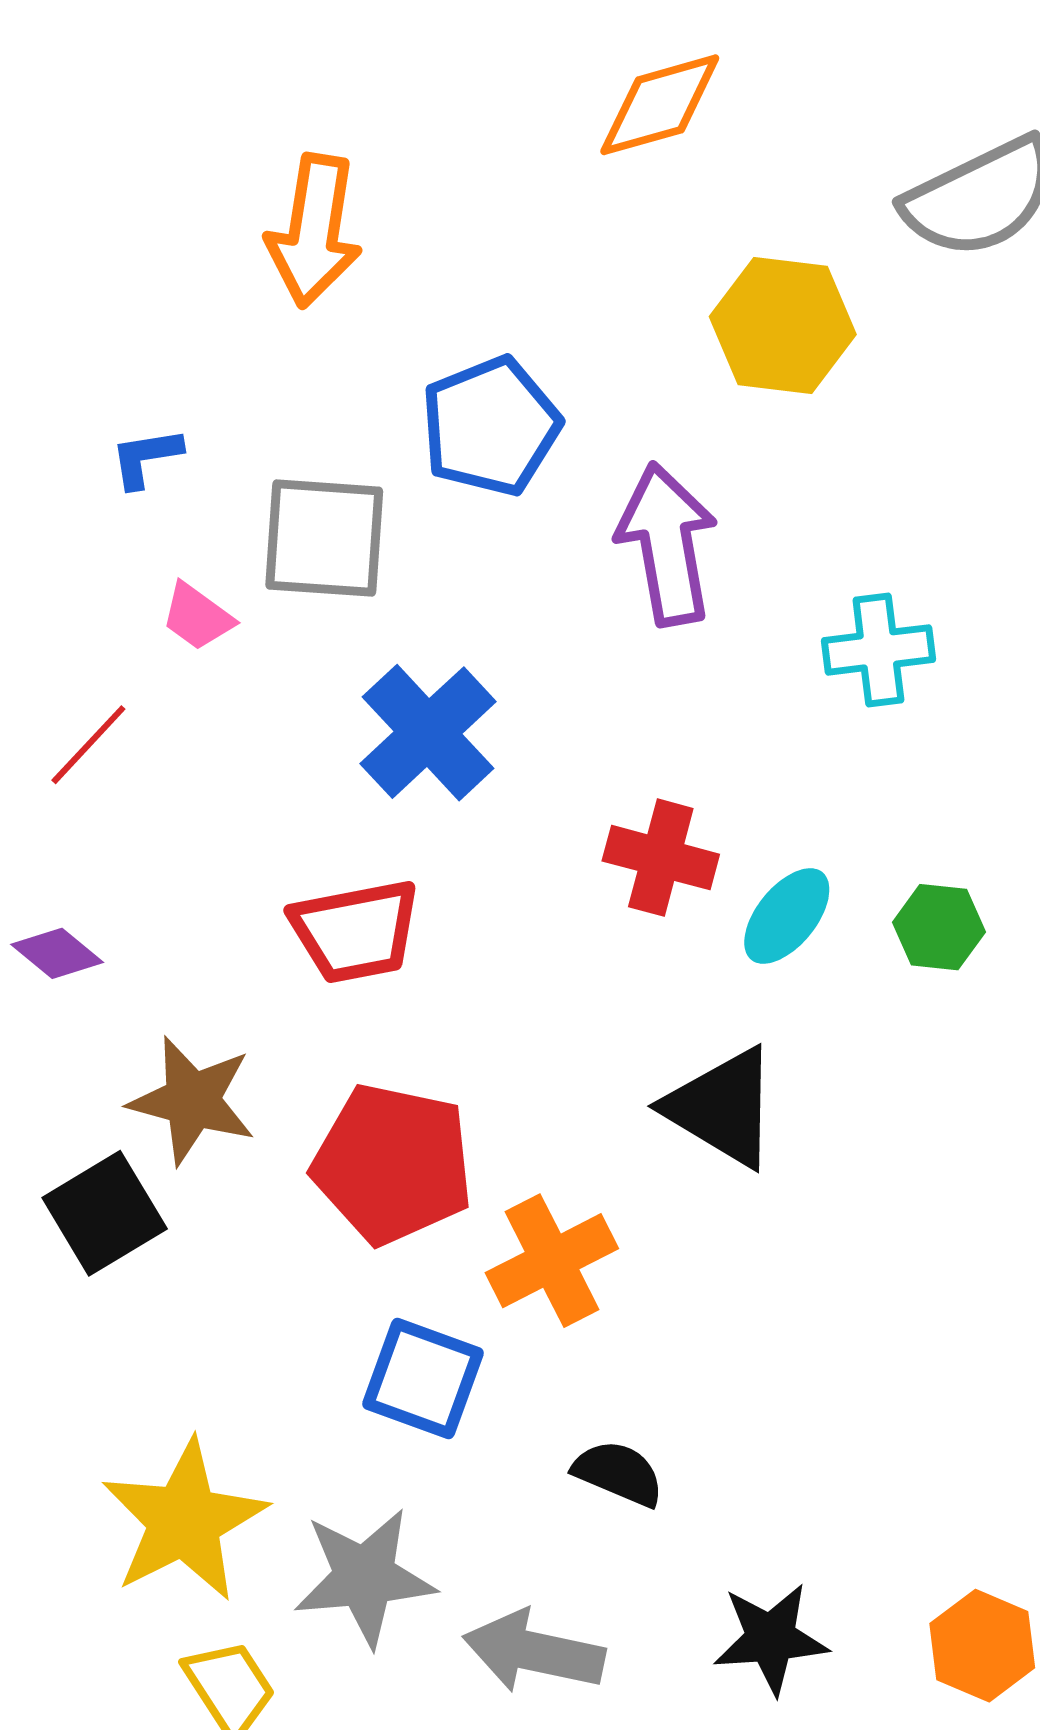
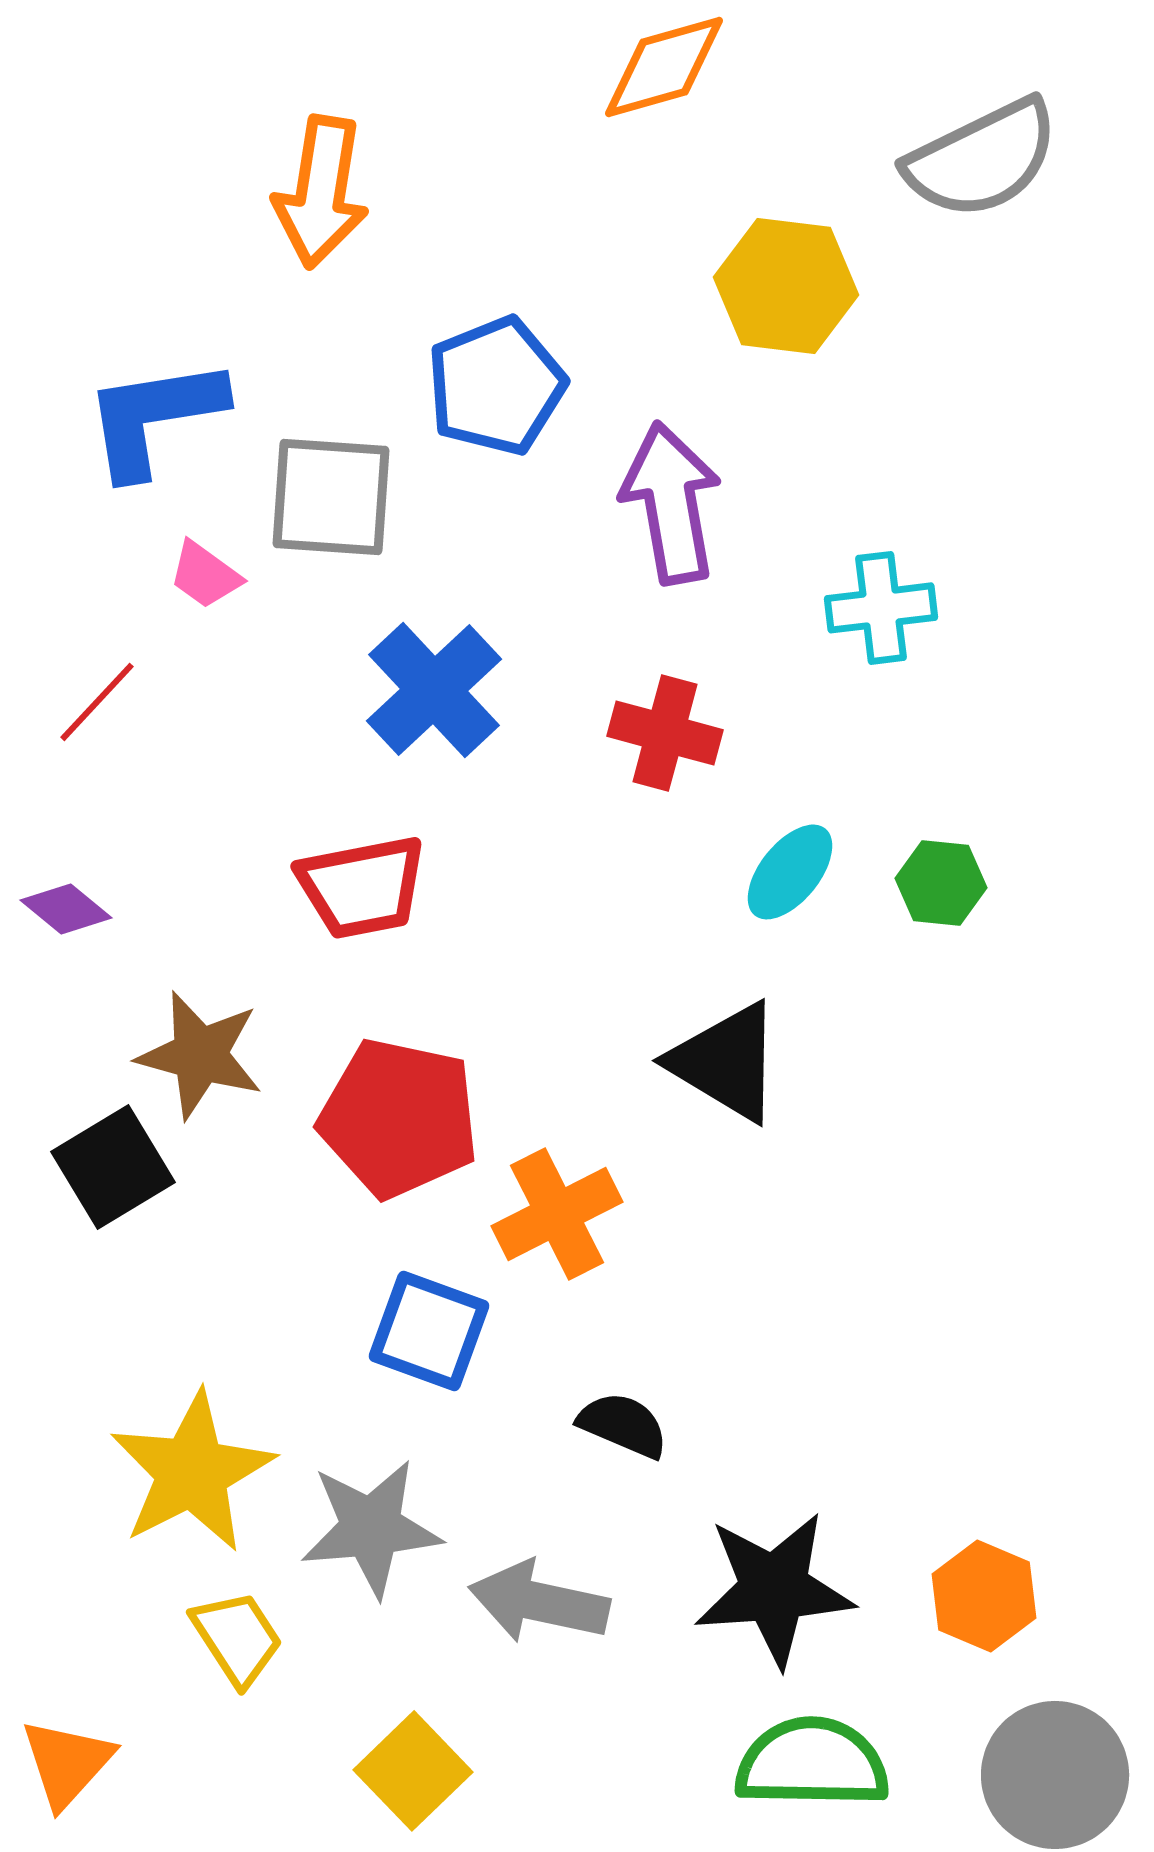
blue L-shape: (146, 457) -> (154, 417), size x2.0
red cross: (661, 858) -> (665, 733), moved
black star: (771, 1639) -> (774, 1589), size x1.4

